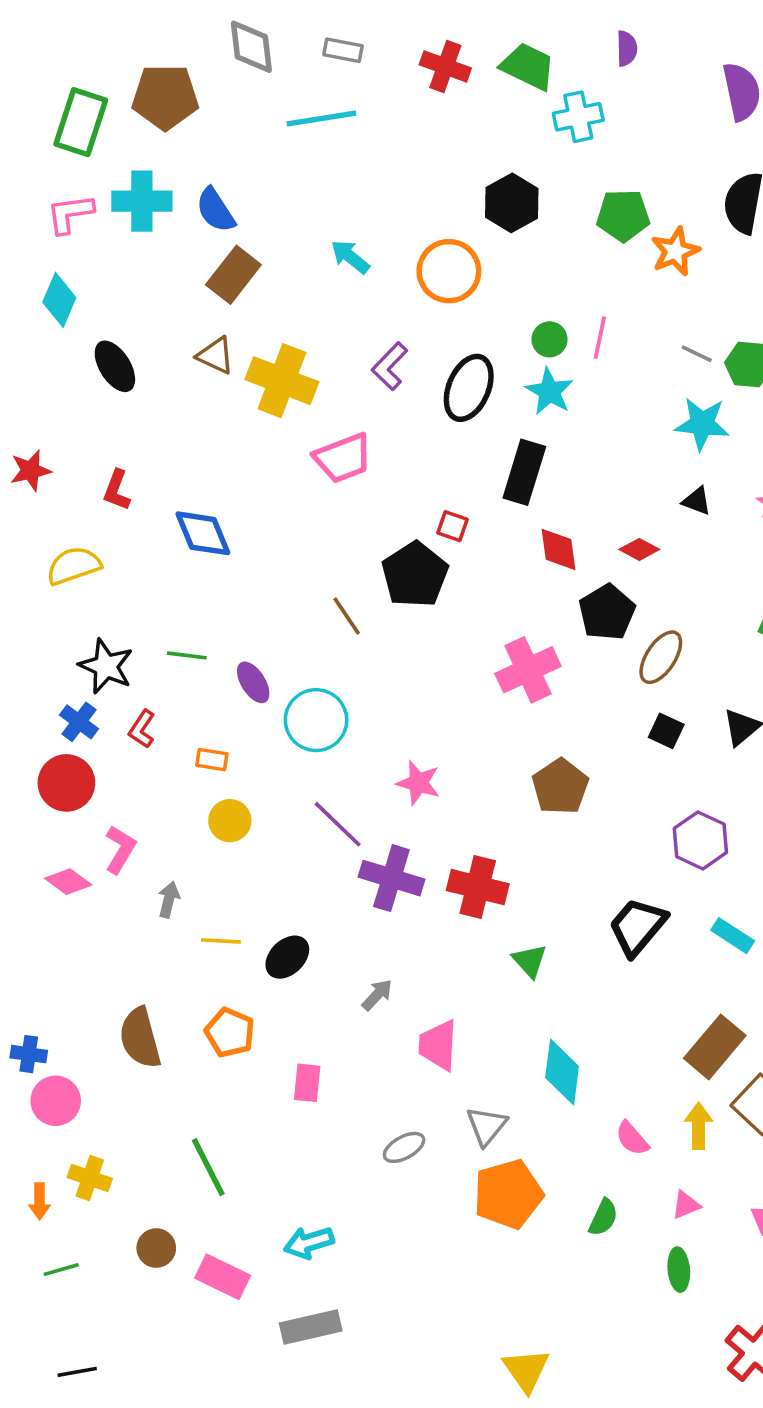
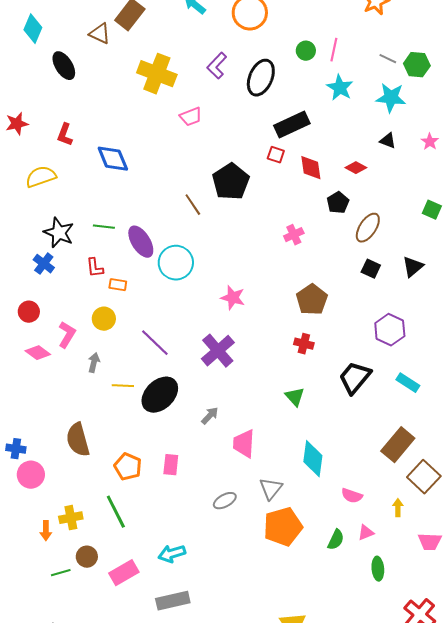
brown triangle: (215, 356) -> (100, 34), moved
cyan star: (549, 391) -> (340, 88), moved
pink trapezoid: (343, 458) -> (191, 117), size x0.7
black rectangle: (524, 472) -> (292, 125), turned 48
red square: (453, 526) -> (276, 155), moved
black pentagon: (607, 612) -> (338, 203), size x0.7
pink cross: (528, 670) -> (294, 235), size x0.6
purple ellipse: (253, 682) -> (141, 242), size x1.4
red L-shape: (142, 729) -> (95, 268), moved, turned -40
red circle: (66, 783) -> (29, 312), moved, size x0.7
yellow circle: (230, 821) -> (104, 319), moved
purple line: (338, 824) -> (155, 343), moved
purple cross: (391, 878) -> (218, 351), turned 32
red cross: (478, 887) -> (304, 344), moved, size x0.6
black ellipse: (287, 957) -> (160, 395), size x1.5
orange pentagon: (230, 1033) -> (128, 467), moved
yellow arrow: (699, 1126) -> (398, 508), moved, size x0.7
pink semicircle: (632, 1138) -> (352, 496), turned -30
yellow cross: (90, 1178) -> (71, 518), moved, turned -30
orange arrow: (40, 1201) -> (46, 531), moved
pink triangle: (686, 1205) -> (366, 533), moved
green line: (61, 1270) -> (61, 573), moved
pink rectangle: (223, 1277) -> (124, 573), turned -56

